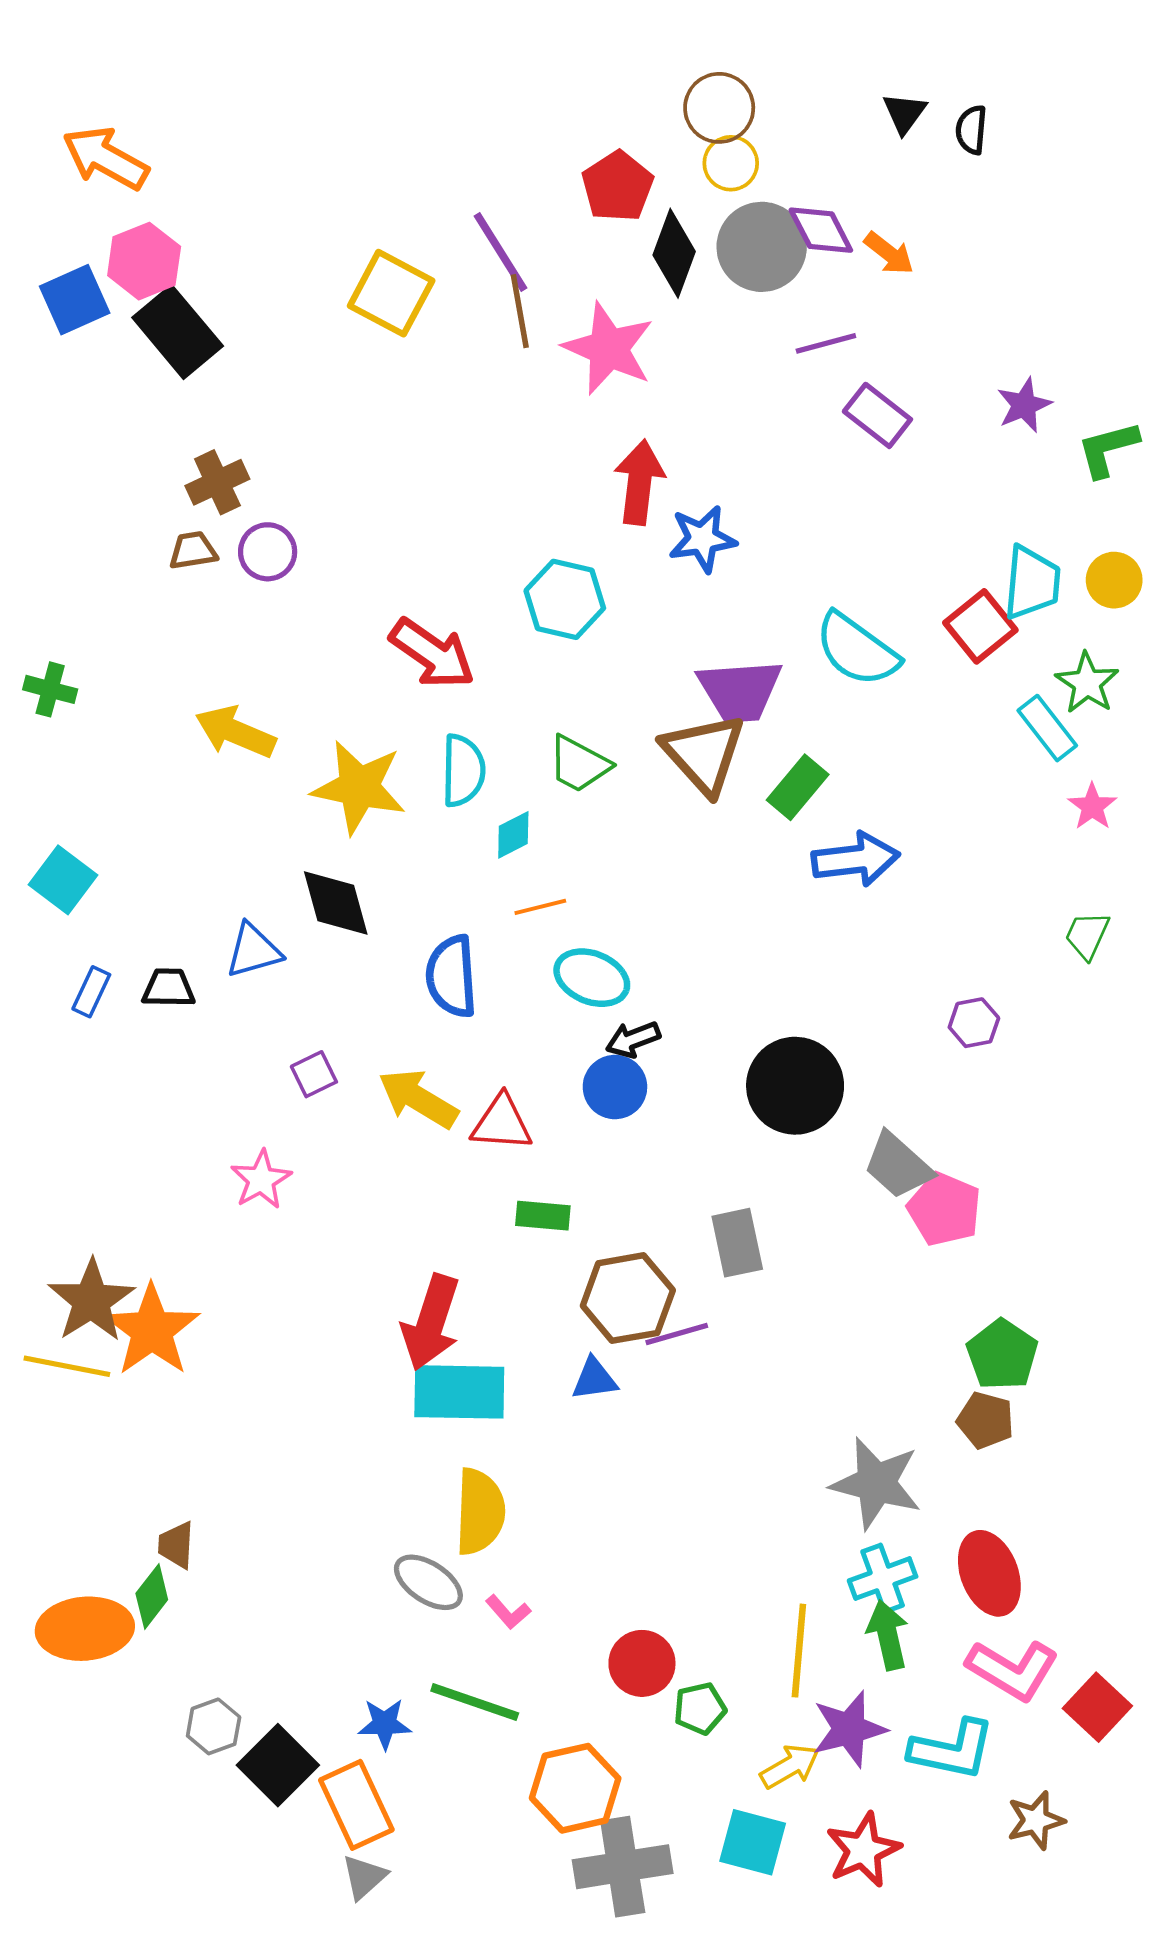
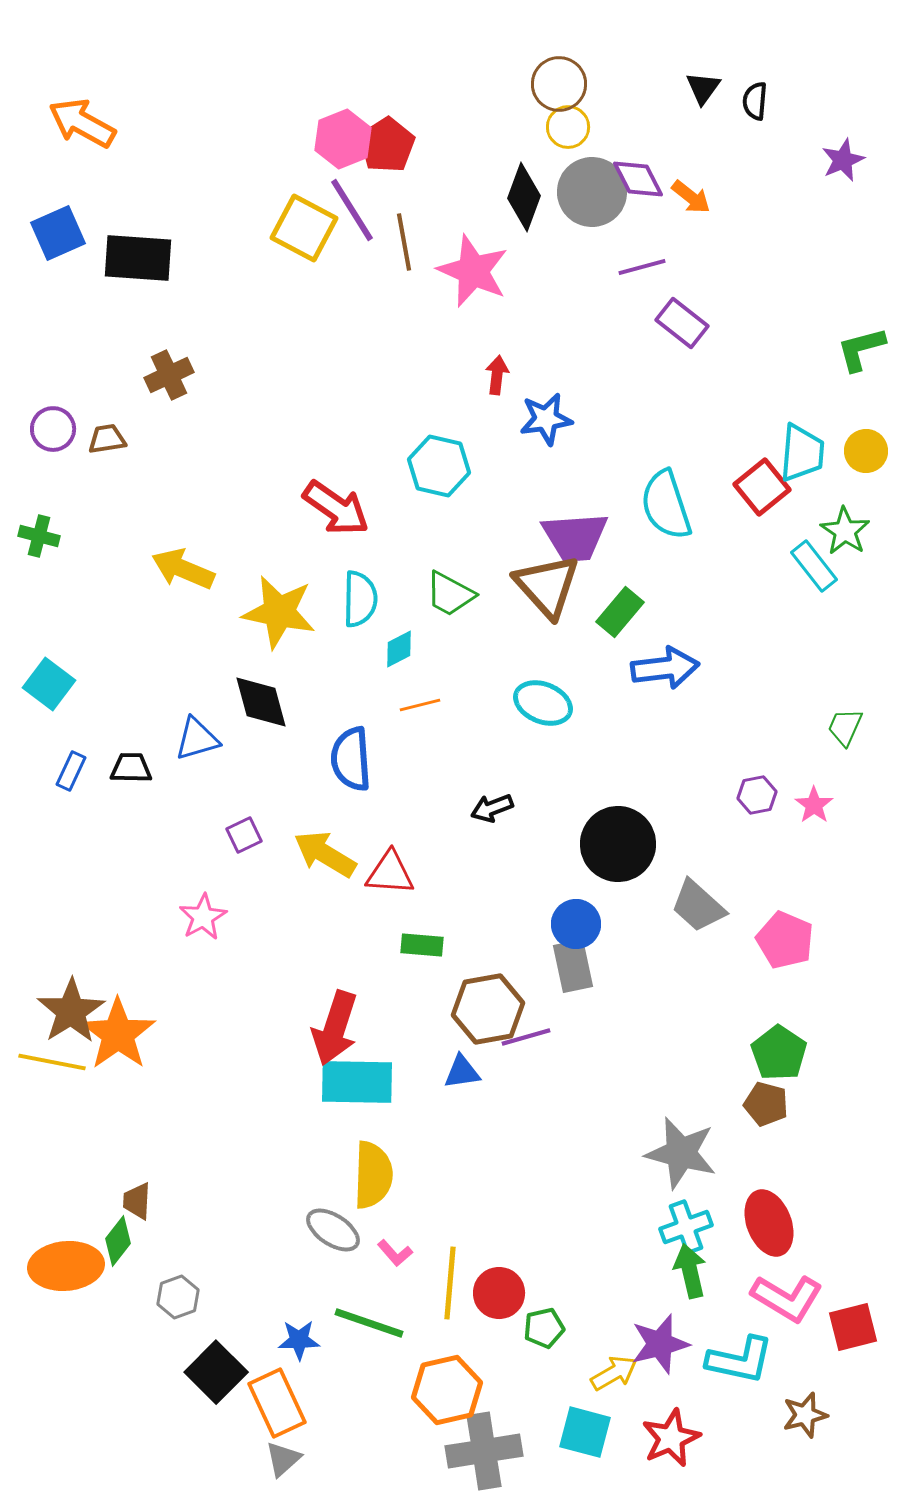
red pentagon: (618, 186) -> (387, 145), moved
purple line: (500, 252) -> (352, 210), moved
pink hexagon: (144, 261) -> (343, 139), moved
black rectangle: (178, 332) -> (138, 258), turned -46
purple star: (1024, 405) -> (843, 160), moved
red arrow: (639, 482) -> (497, 375), size x0.6
brown trapezoid: (193, 550) -> (107, 439), moved
purple circle: (268, 552) -> (53, 429), moved
cyan semicircle: (857, 650) -> (666, 505), turned 36
pink star: (1092, 807) -> (814, 805), moved
cyan ellipse: (592, 978) -> (543, 703), moved
blue circle: (615, 1087) -> (576, 924), moved
pink pentagon: (944, 1209) -> (785, 940), moved
yellow line: (799, 1651) -> (450, 1283), moved
red square: (1097, 1707) -> (853, 1327), turned 33
gray hexagon: (214, 1726) -> (178, 1297), moved

